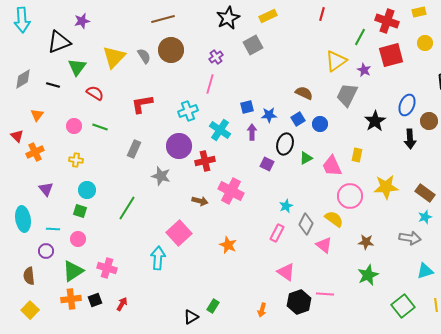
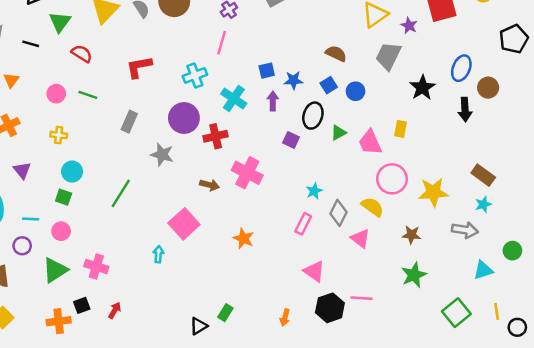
yellow star: (386, 187) -> (433, 192), moved
cyan arrow: (158, 258) -> (158, 254), size x0.6
orange cross: (71, 299) -> (59, 321), moved

